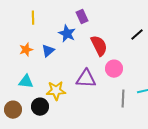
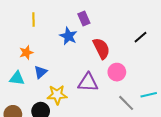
blue triangle: (48, 51) -> (41, 72), moved
cyan triangle: (26, 82) -> (17, 78), moved
gray line: (123, 99) -> (126, 103), turned -48

